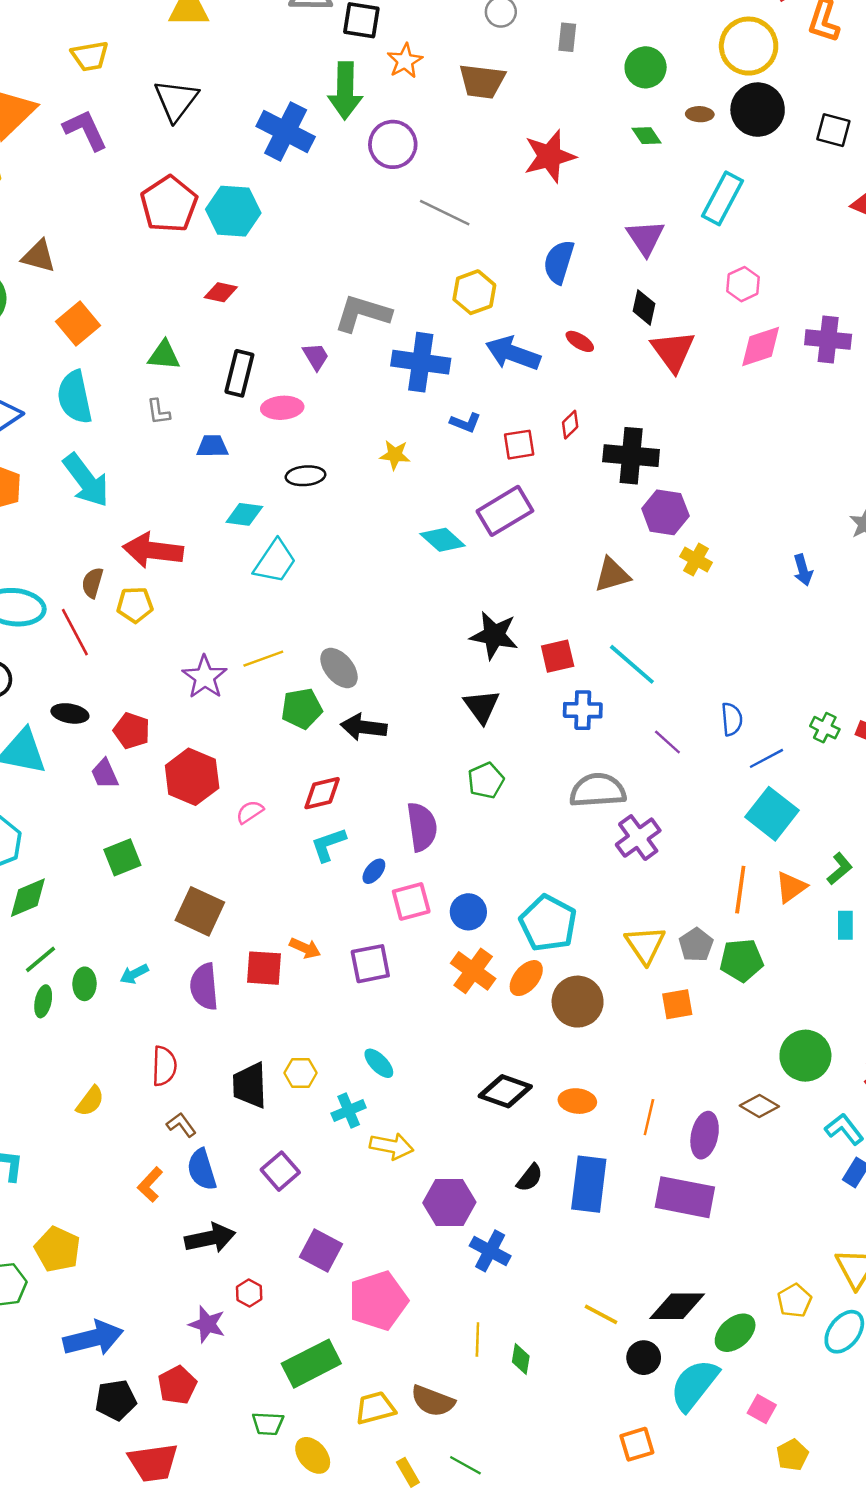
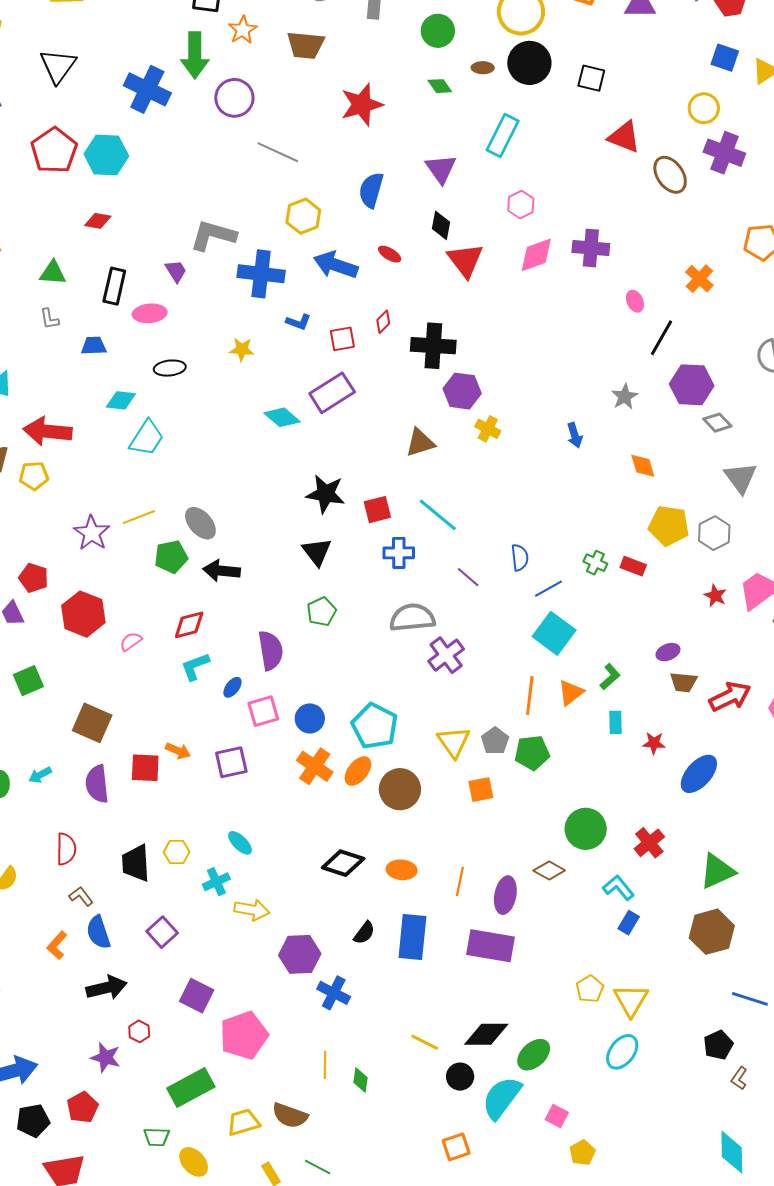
yellow pentagon: (794, 1301) -> (590, 989), moved

